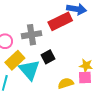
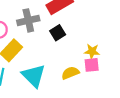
black square: (48, 57) -> (58, 33), moved
cyan triangle: (29, 70) -> (34, 76), moved

